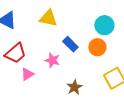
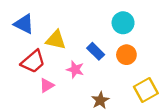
yellow triangle: (48, 18) -> (56, 40), moved
cyan circle: (104, 25) -> (123, 23), moved

